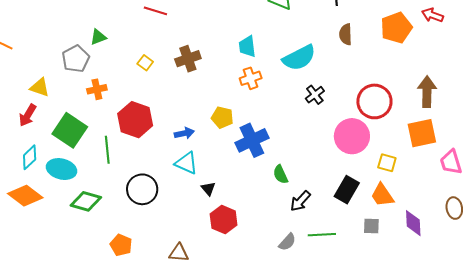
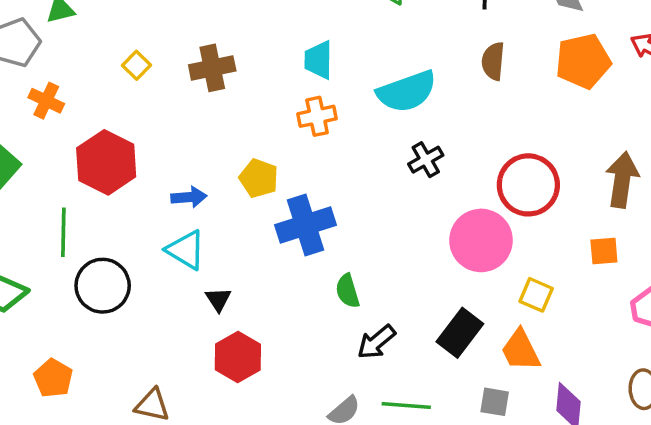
orange cross: (97, 89) -> (46, 101), turned 30
orange square: (422, 133) -> (604, 251), size x0.6
green line: (107, 150) -> (63, 232), moved

